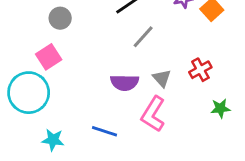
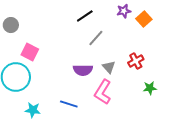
gray circle: (60, 18) -> (11, 25), moved
pink square: (49, 57) -> (30, 52), turned -30

